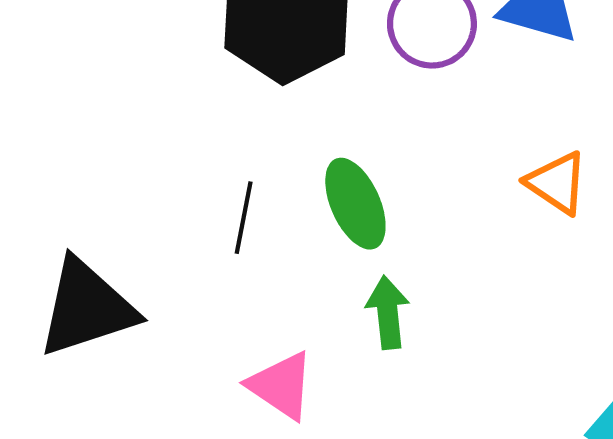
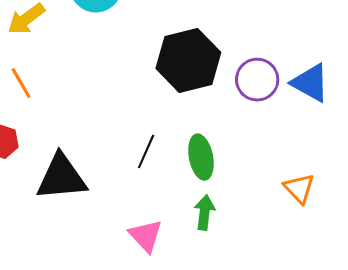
orange triangle: (557, 183) -> (299, 188), moved

